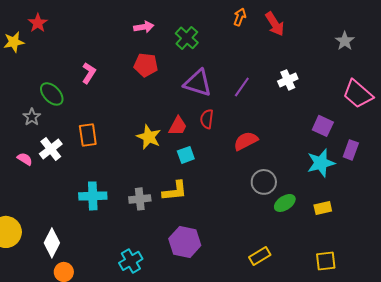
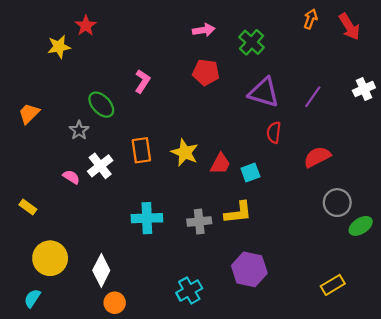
red trapezoid: (178, 126) -> (220, 164), moved
yellow star: (149, 137) -> (185, 152), moved

